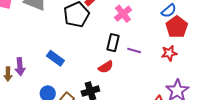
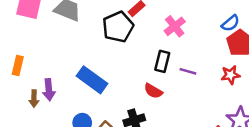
blue rectangle: (55, 58) -> (92, 80), size x1.4
red semicircle: (106, 67) -> (153, 91), turned 63

